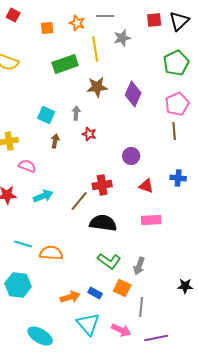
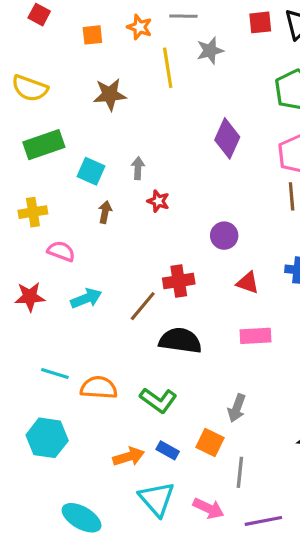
green rectangle: (65, 64) -> (44, 145), moved
brown star: (97, 87) -> (110, 95), moved
green L-shape: (109, 261) -> (158, 400), moved

